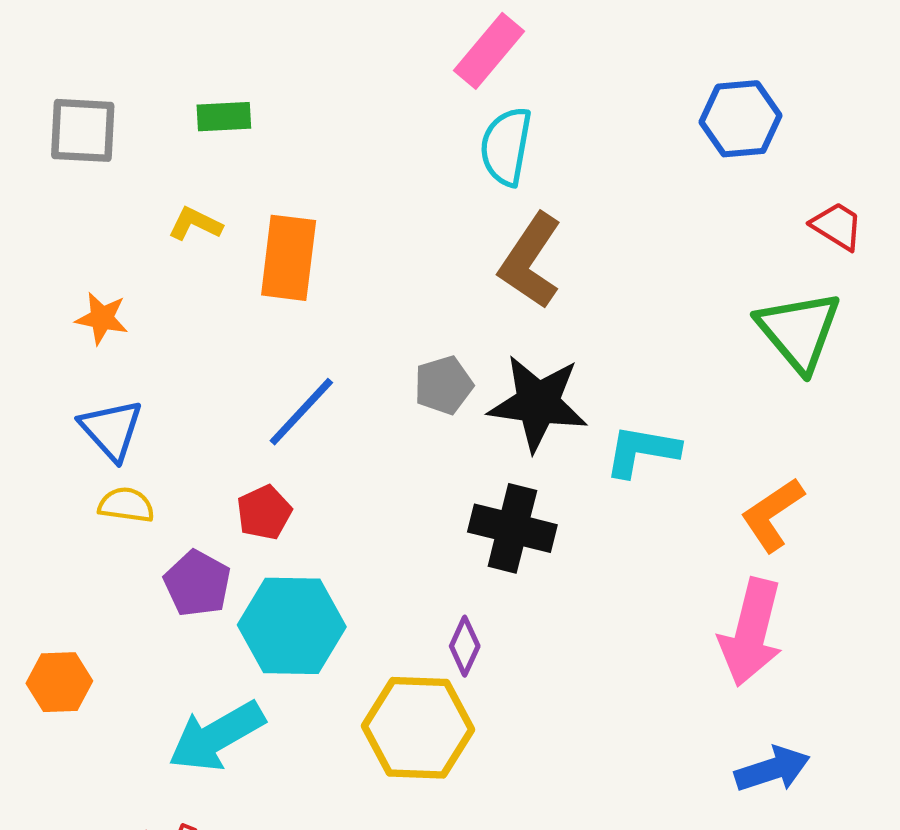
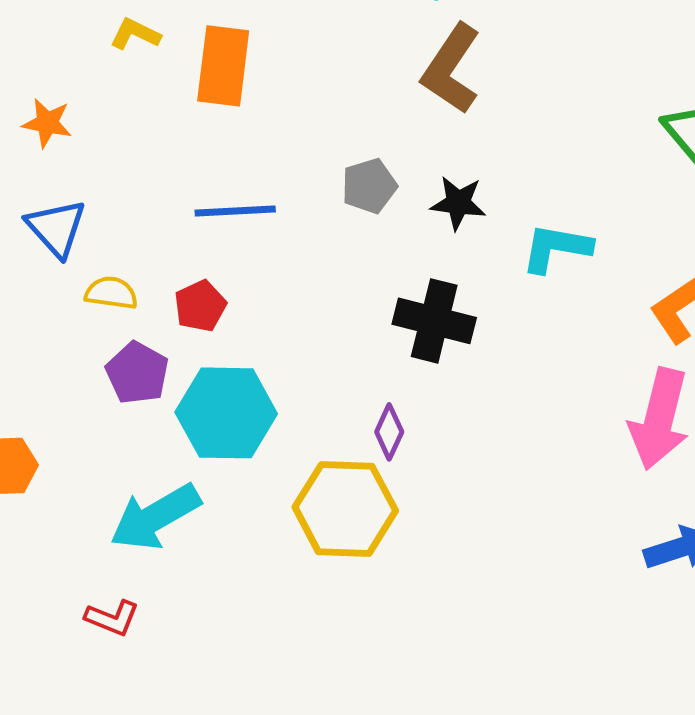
black star: (538, 403) -> (458, 203), size x0.6
blue line: (301, 412) -> (235, 211), turned 44
yellow semicircle: (126, 505) -> (111, 293), moved

